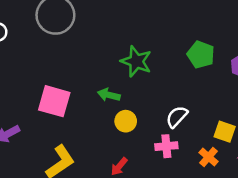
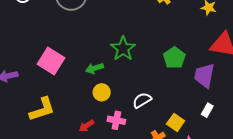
green arrow: (109, 95) -> (94, 68), turned -48
pink cross: (166, 146) -> (116, 120), moved

